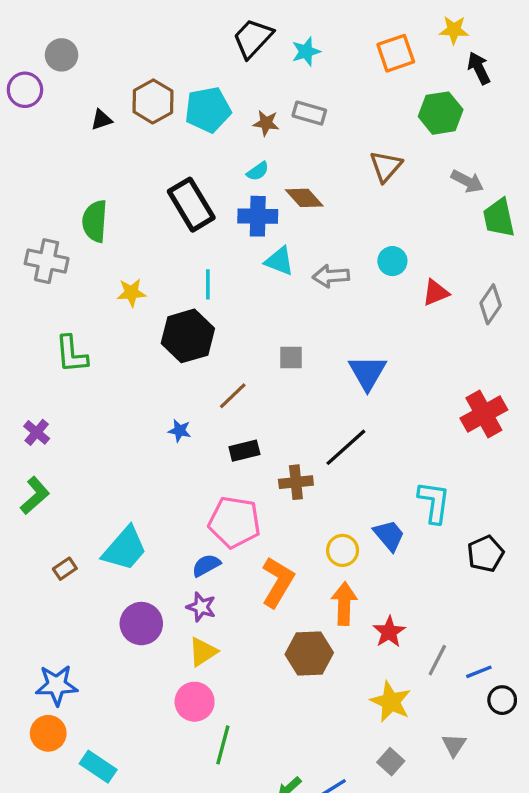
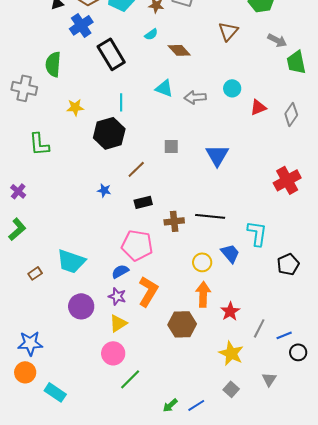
blue cross: (258, 216) -> (81, 25), moved, turned -35
black line: (346, 447) -> (210, 216), moved, turned 48
cyan trapezoid: (125, 549) -> (71, 261), turned 68
orange L-shape: (278, 582) -> (148, 291), moved
green line: (223, 745) -> (130, 379), turned 30

